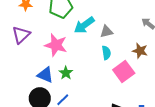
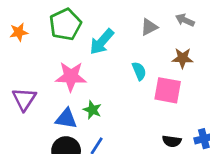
gray triangle: (106, 32) -> (149, 27), moved
purple triangle: (21, 35) -> (24, 99), moved
pink square: (124, 72) -> (168, 90), turned -30

